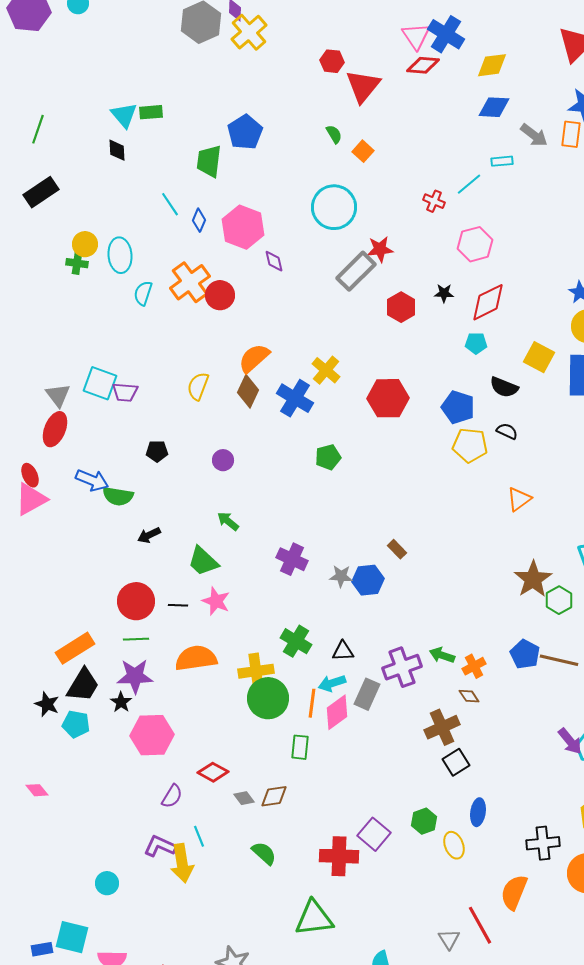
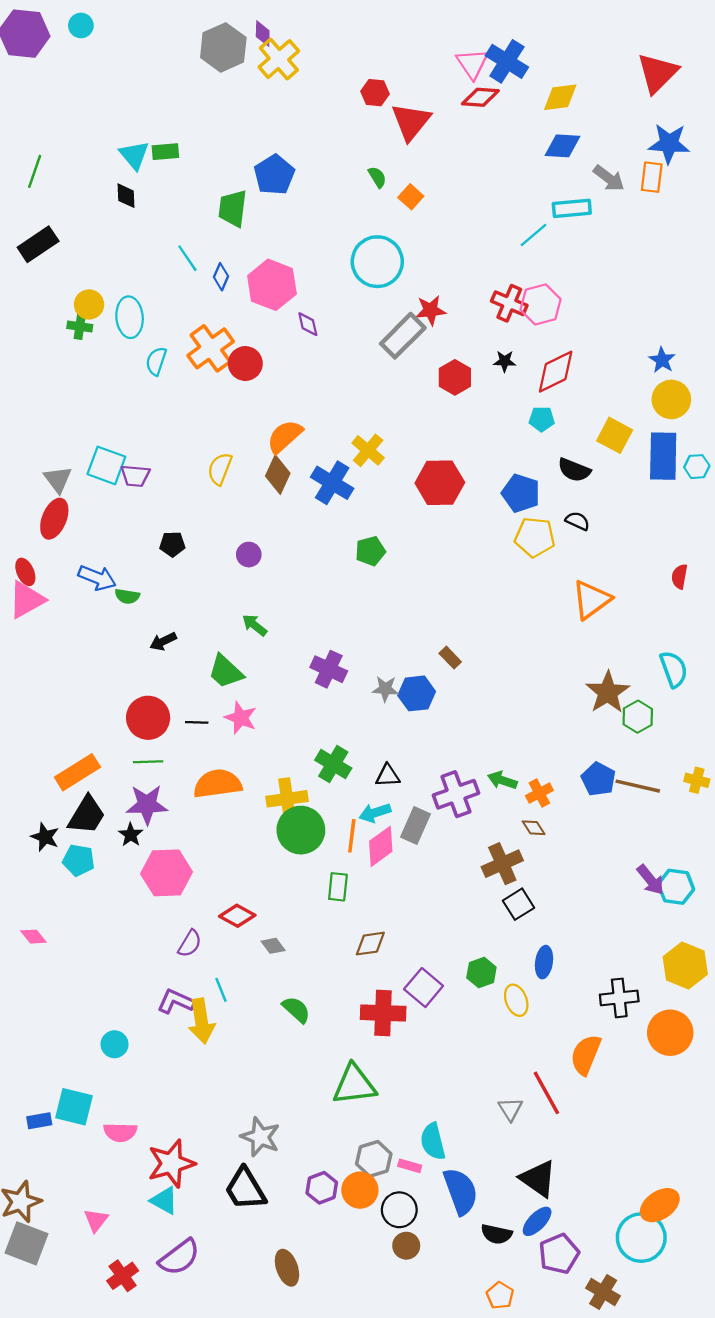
cyan rectangle: (502, 161) -> (572, 208), size x1.5
red cross: (434, 201) -> (509, 303), moved, size x1.4
green semicircle: (118, 496) -> (127, 596), size x0.7
orange triangle: (519, 499) -> (591, 600), size x1.4
brown diamond: (274, 796) -> (370, 944), moved

